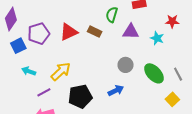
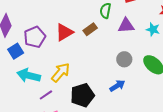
brown rectangle: (95, 32) -> (90, 29), turned -56
cyan arrow: (29, 71) -> (29, 75), size x1.6

